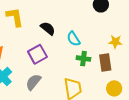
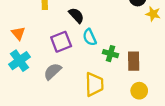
cyan semicircle: (74, 39) -> (90, 37), moved
yellow star: (115, 42) -> (153, 14), moved

